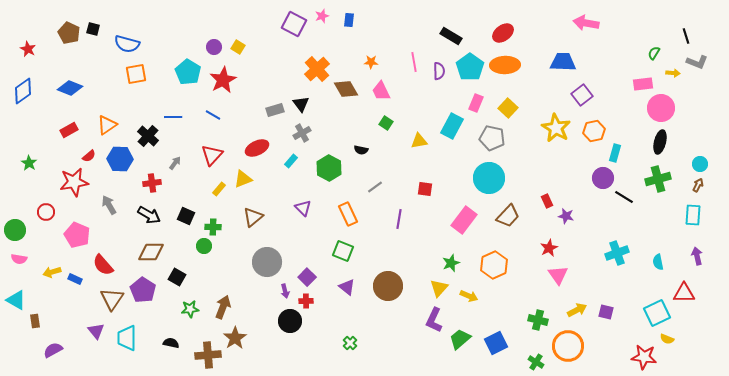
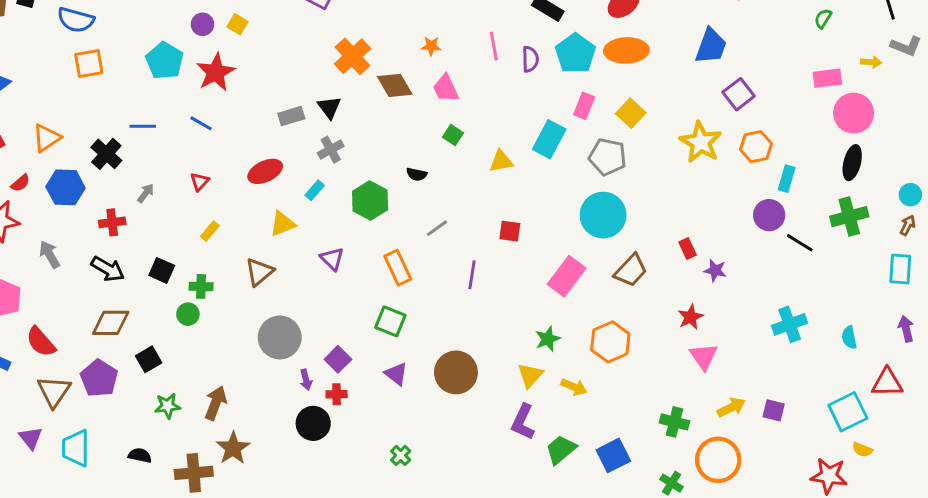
green semicircle: (654, 53) -> (823, 18), moved
blue trapezoid: (563, 62) -> (711, 46), turned 108
red triangle: (212, 155) -> (200, 182), size x0.6
yellow triangle: (243, 179) -> (283, 224), moved
black square: (177, 277) -> (149, 359), turned 30

